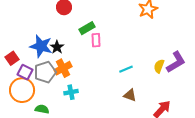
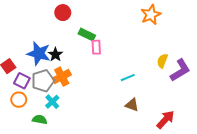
green rectangle: (87, 28) -> (87, 35), turned 56
yellow semicircle: (159, 66) -> (162, 61), moved
orange circle: (22, 90) -> (19, 100), size x0.6
cyan cross: (71, 92) -> (52, 102), moved, turned -32

